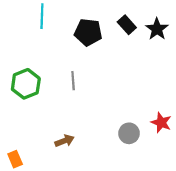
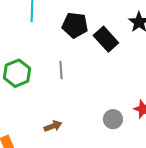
black rectangle: (127, 25) -> (106, 39), moved, size x1.4

